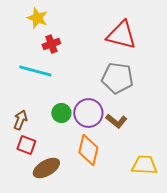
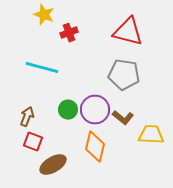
red cross: (51, 44) -> (69, 33), moved
yellow trapezoid: (144, 165) -> (151, 135), moved

